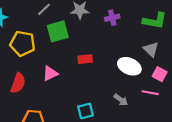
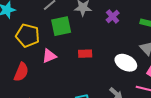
purple cross: (112, 18) -> (113, 17), turned -32
pink triangle: (50, 73) -> (49, 56), moved

